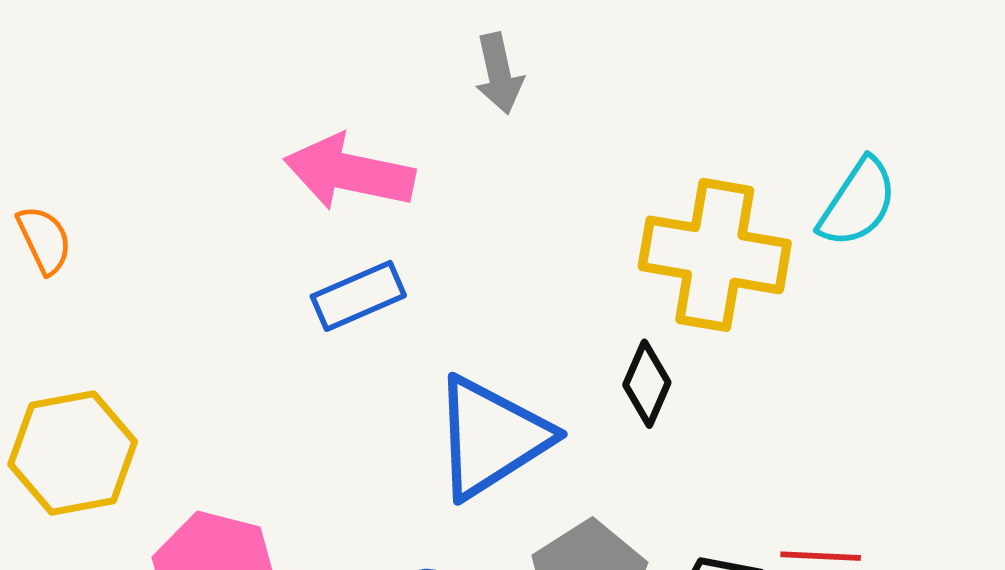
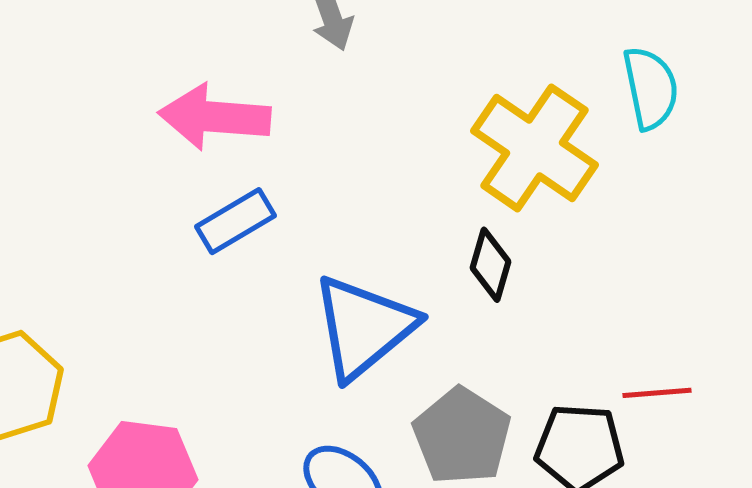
cyan semicircle: (858, 203) -> (651, 88), turned -38
yellow cross: (715, 255) -> (534, 148), turned 32

